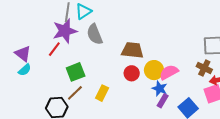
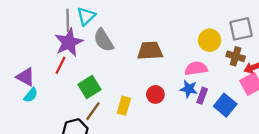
yellow circle: (154, 70) -> (210, 40), moved
pink semicircle: (169, 72) -> (196, 68), turned 30
red circle: (132, 73) -> (155, 94), moved
purple rectangle: (163, 101) -> (202, 96), moved

